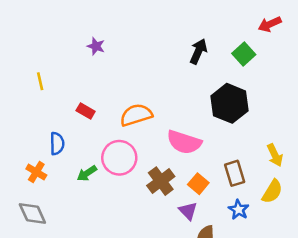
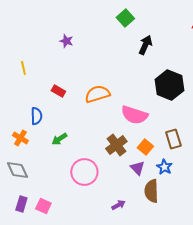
green square: (244, 54) -> (125, 18), moved
pink circle: (119, 158) -> (84, 172), moved
blue star: (239, 210) -> (164, 167), moved

